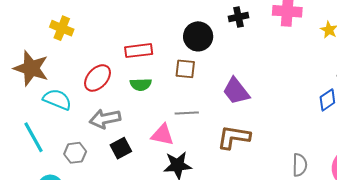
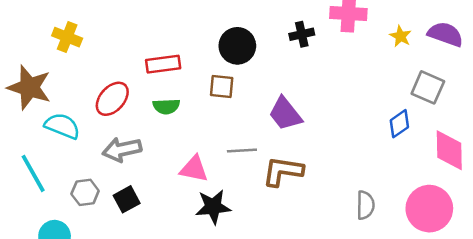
black cross: (238, 17) -> (302, 34), moved
gray line: (187, 113) -> (242, 151), moved
black square: (121, 148) -> (127, 199), moved

